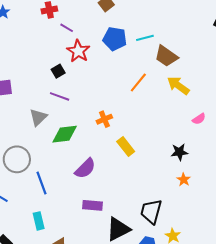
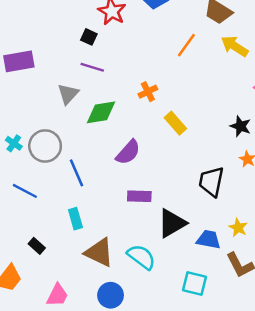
black square: (58, 71) -> (89, 37), turned -32
black star: (179, 152) -> (240, 126), turned 30
black trapezoid: (151, 211) -> (211, 182), moved

